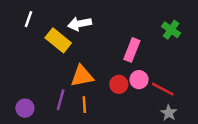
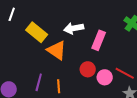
white arrow: (80, 24) -> (74, 28), moved
orange triangle: (82, 76) -> (57, 50), moved, turned 45
pink circle: (139, 80) -> (105, 77), moved

